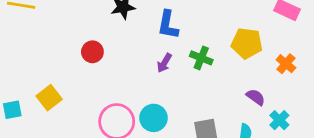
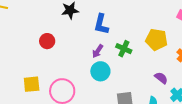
yellow square: (49, 98) -> (32, 84), moved, turned 30
cyan circle: (154, 118) -> (100, 71), moved

